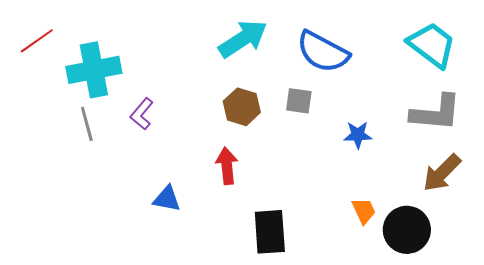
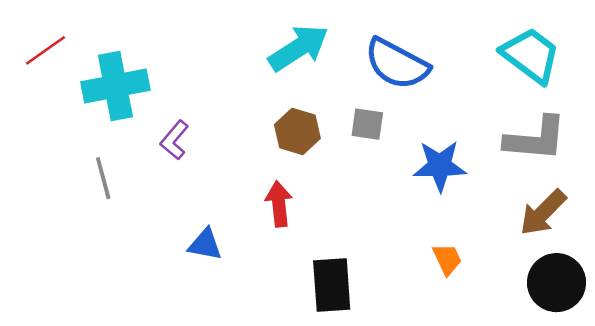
gray line: (87, 124) -> (103, 178), moved
blue star: (358, 135) -> (440, 166), size x1.5
black circle: (407, 230) -> (557, 283), moved

